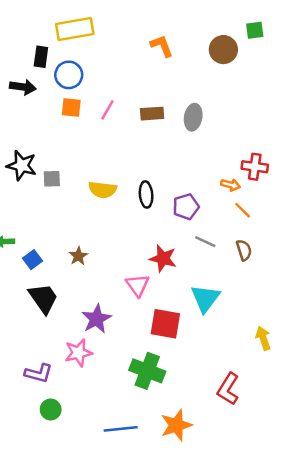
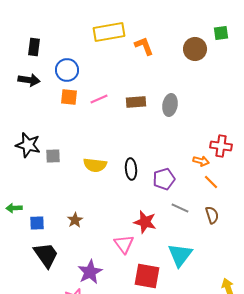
yellow rectangle: (75, 29) -> (109, 32), moved
black rectangle: (41, 57) -> (34, 47), moved
pink line: (107, 110) -> (99, 99), turned 36
blue square: (33, 260) -> (37, 223), turned 35

